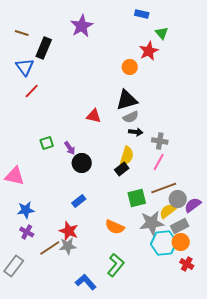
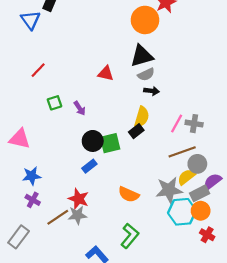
orange circle: (130, 67) -> (145, 20), size x1.6
red line: (32, 91) -> (38, 70), moved
gray cross: (160, 141) -> (194, 124), moved
black circle: (82, 163) -> (93, 141), moved
green square: (137, 198) -> (110, 143), moved
purple semicircle: (193, 205) -> (213, 181), moved

